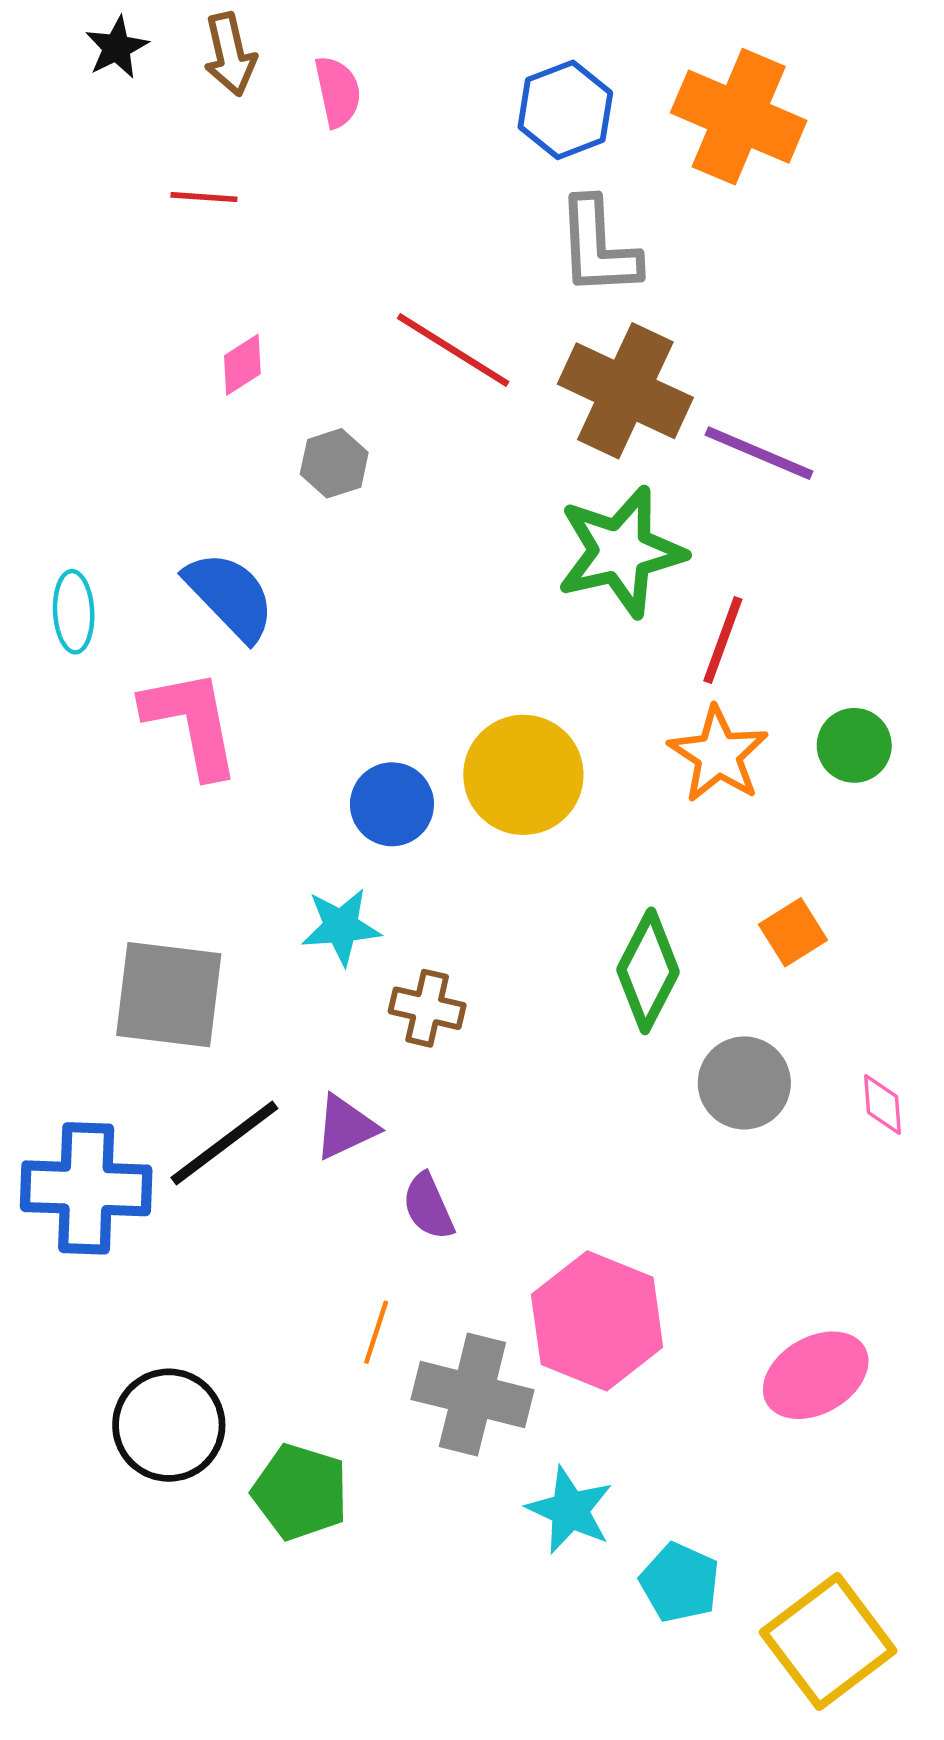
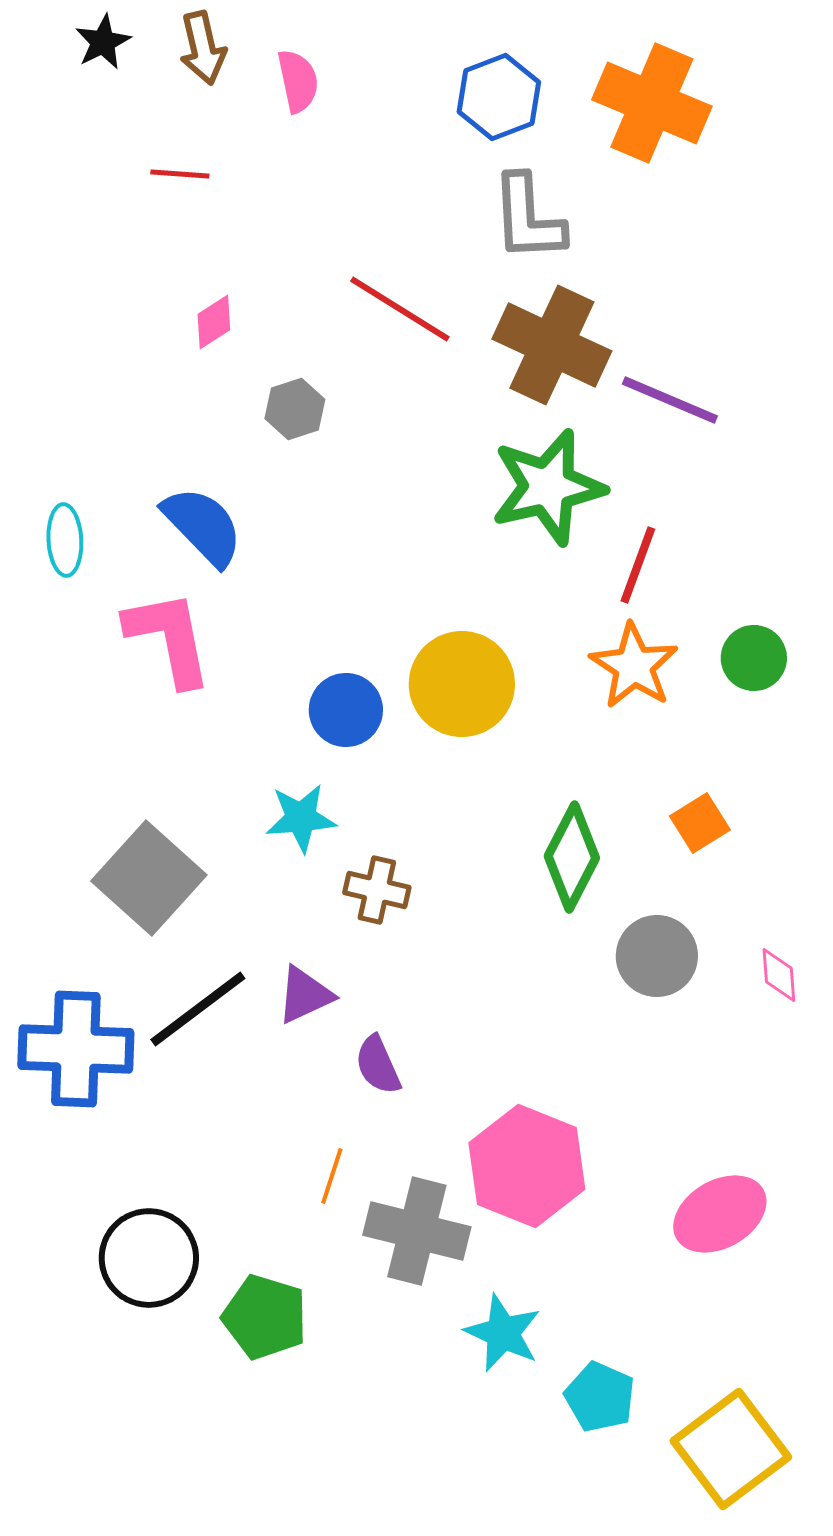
gray square: (169, 995) -> (149, 878), turned 35

